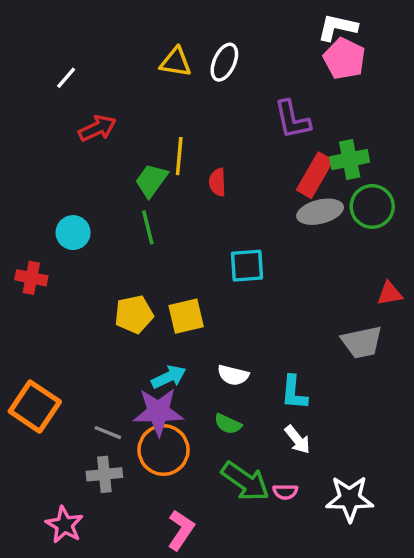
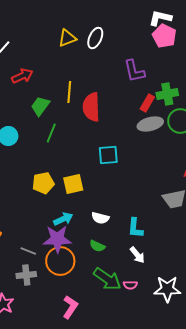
yellow triangle: (176, 62) -> (67, 38), turned -30
red rectangle: (315, 175) -> (147, 103), size x0.7
green trapezoid: (151, 180) -> (40, 106), moved
red semicircle: (217, 182) -> (91, 107), size x1.8
green line: (148, 227) -> (51, 133), turned 36

